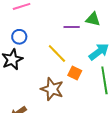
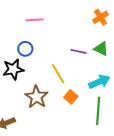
brown star: (52, 89) -> (37, 97), moved

